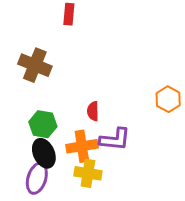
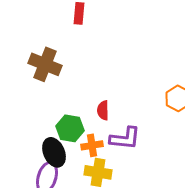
green hexagon: (43, 124) -> (70, 128), moved
orange cross: (82, 146) -> (92, 145), size x0.7

